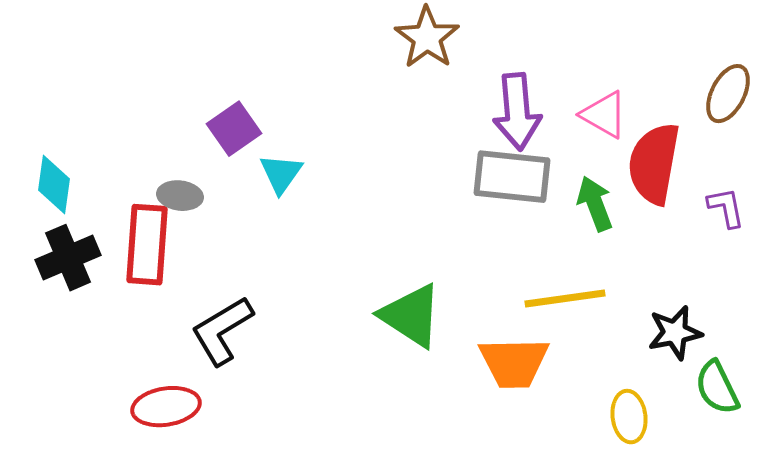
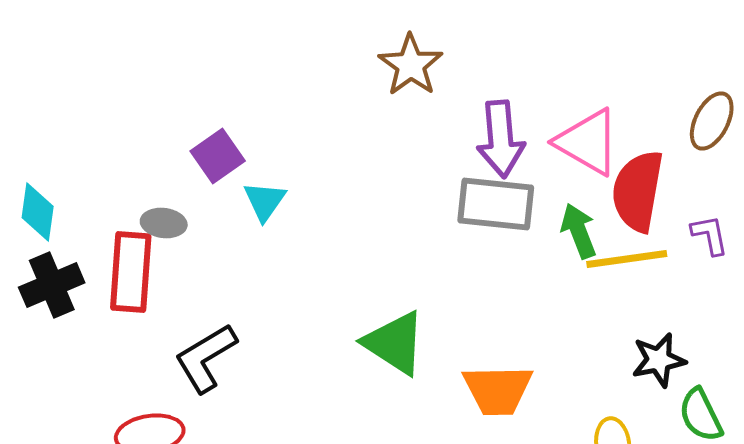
pink triangle: (604, 115) -> (588, 142), size x1.4
yellow line: (565, 299) -> (627, 259), moved

